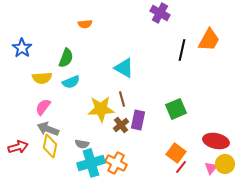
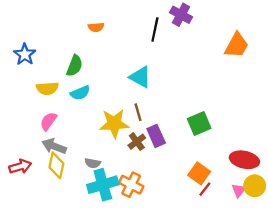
black line: (182, 50) -> (155, 29), moved
purple rectangle: (138, 120) -> (156, 136), turned -36

